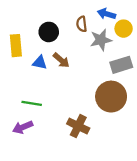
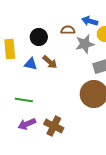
brown semicircle: (82, 24) -> (68, 30), turned 96
brown cross: (78, 126) -> (54, 126), moved
purple arrow: (23, 127) -> (27, 124), moved

